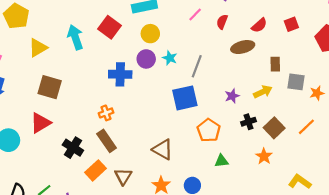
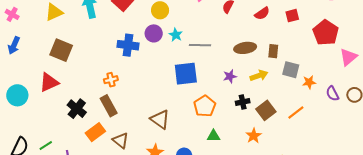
brown ellipse: (243, 47) -> (245, 48), moved
gray line: (197, 66) -> (200, 45), turned 65
brown triangle: (123, 176) -> (121, 140), turned -30

